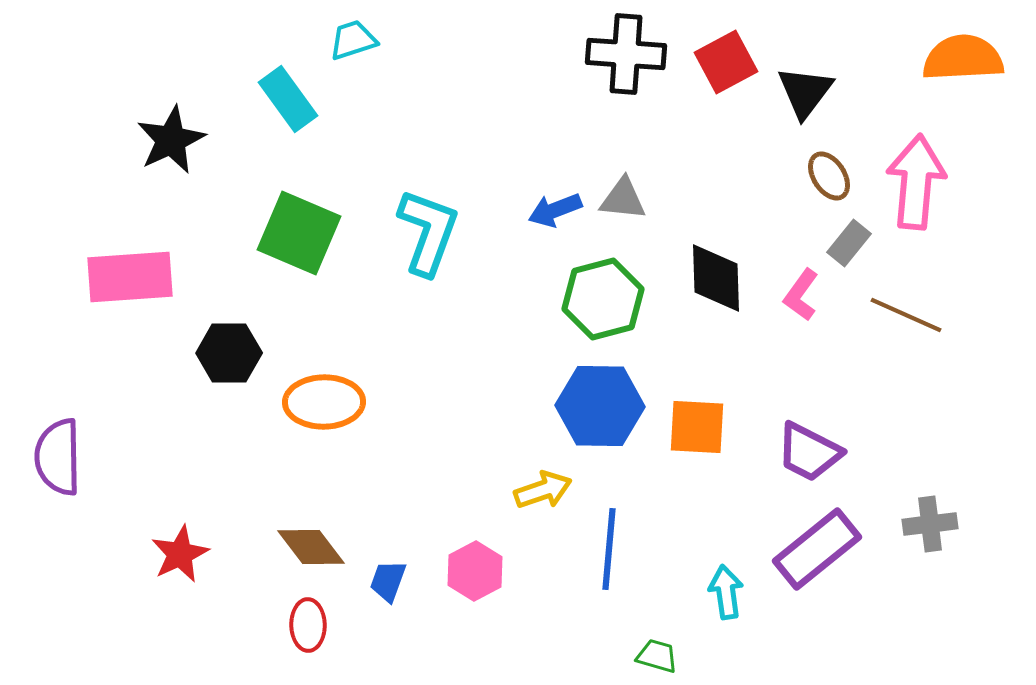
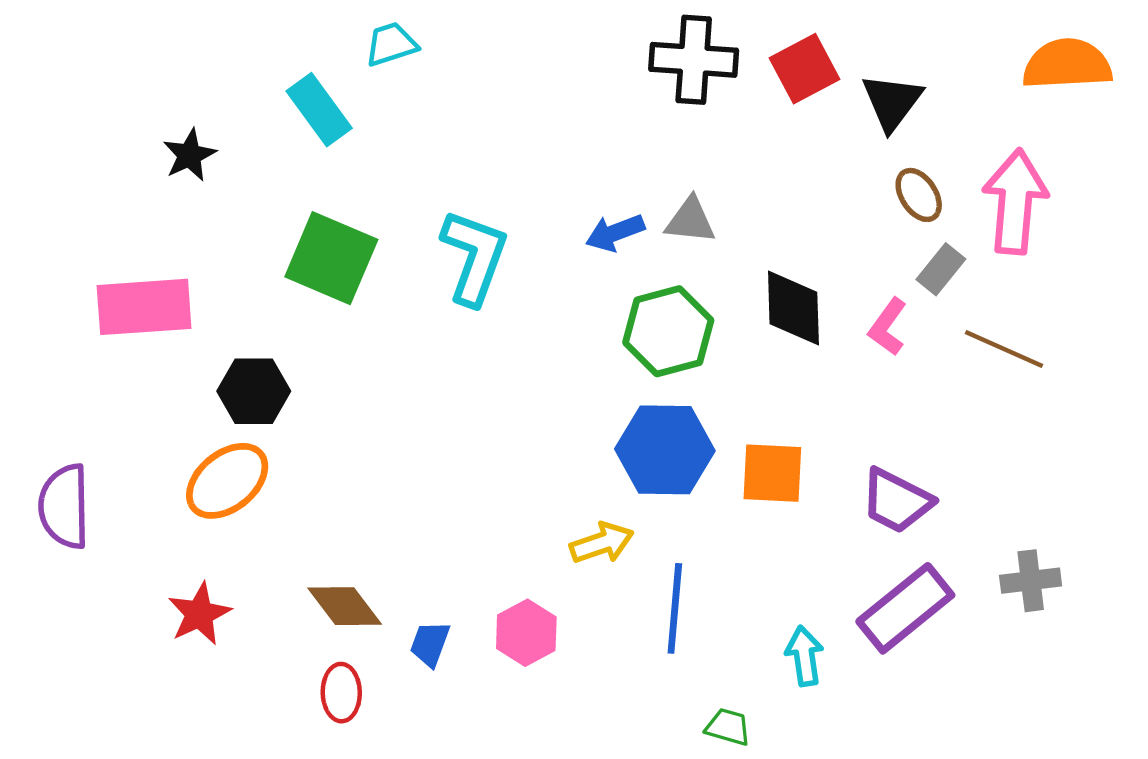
black star: (171, 140) -> (189, 155), size x0.7
orange ellipse: (324, 402) -> (227, 481), moved, turned -38

